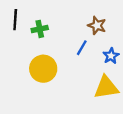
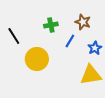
black line: (15, 20) -> (14, 36), moved, turned -36
green cross: (40, 29) -> (51, 25), moved

